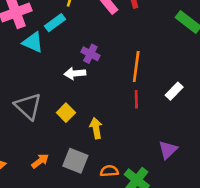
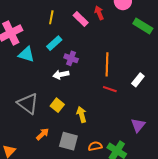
cyan rectangle: (55, 23) -> (54, 43), moved
red line: (136, 99) -> (110, 89), turned -64
orange arrow: (40, 161) -> (42, 134), moved

